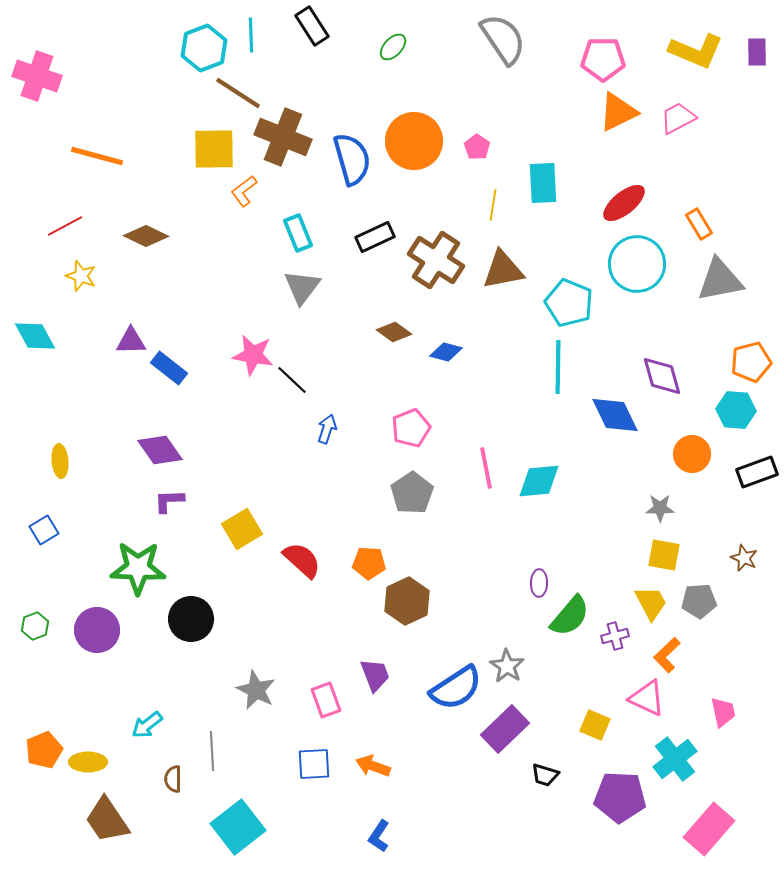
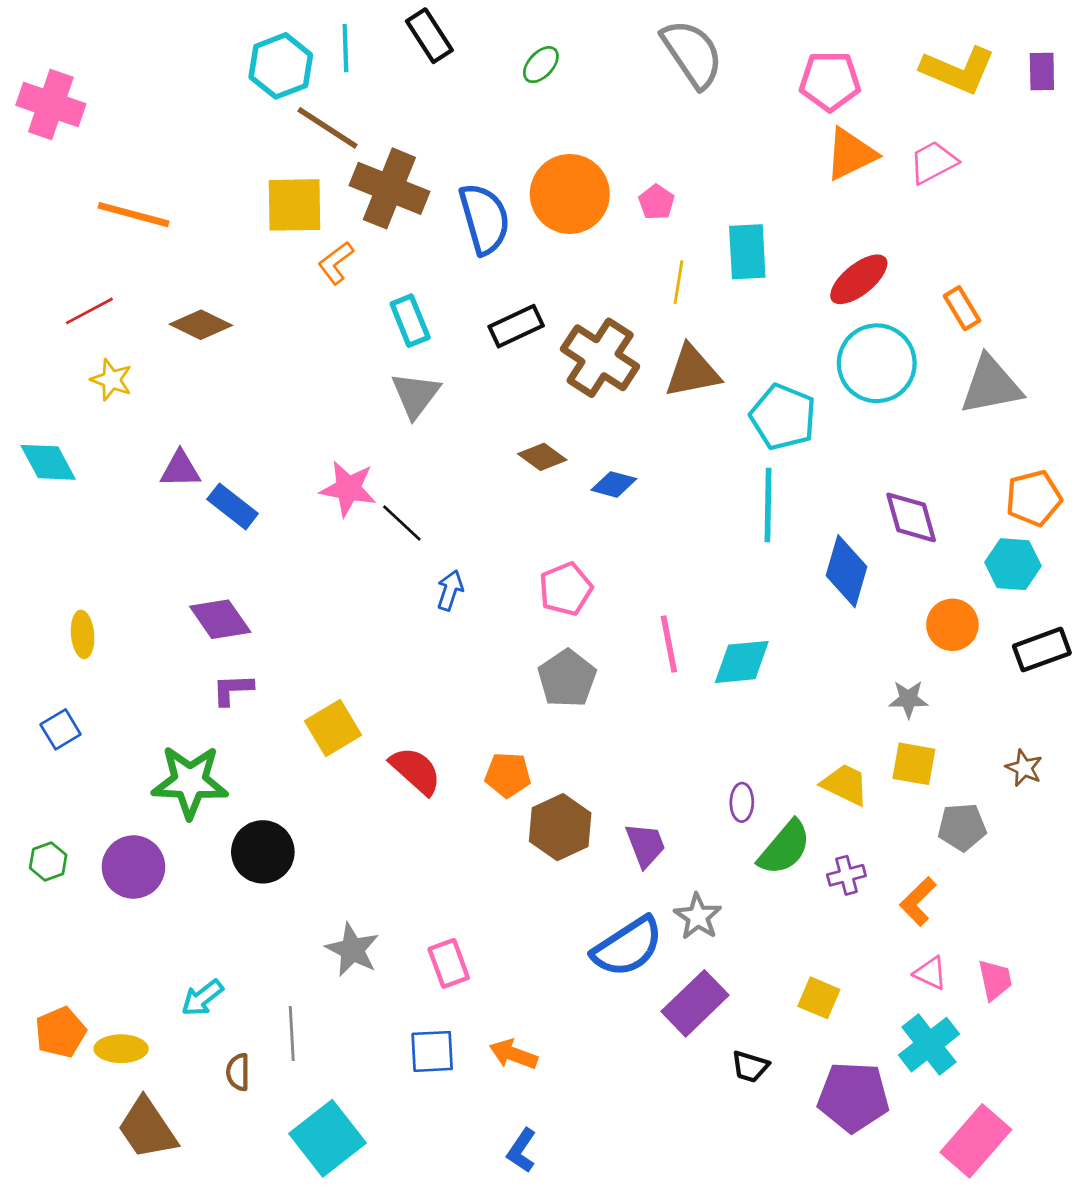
blue diamond: (615, 415) -> (846, 571), turned 42
yellow trapezoid: (651, 603) -> (845, 784), moved, turned -36
purple trapezoid: (375, 675) -> (645, 845), moved
pink triangle: (647, 698) -> (930, 973), moved, size x0.7

